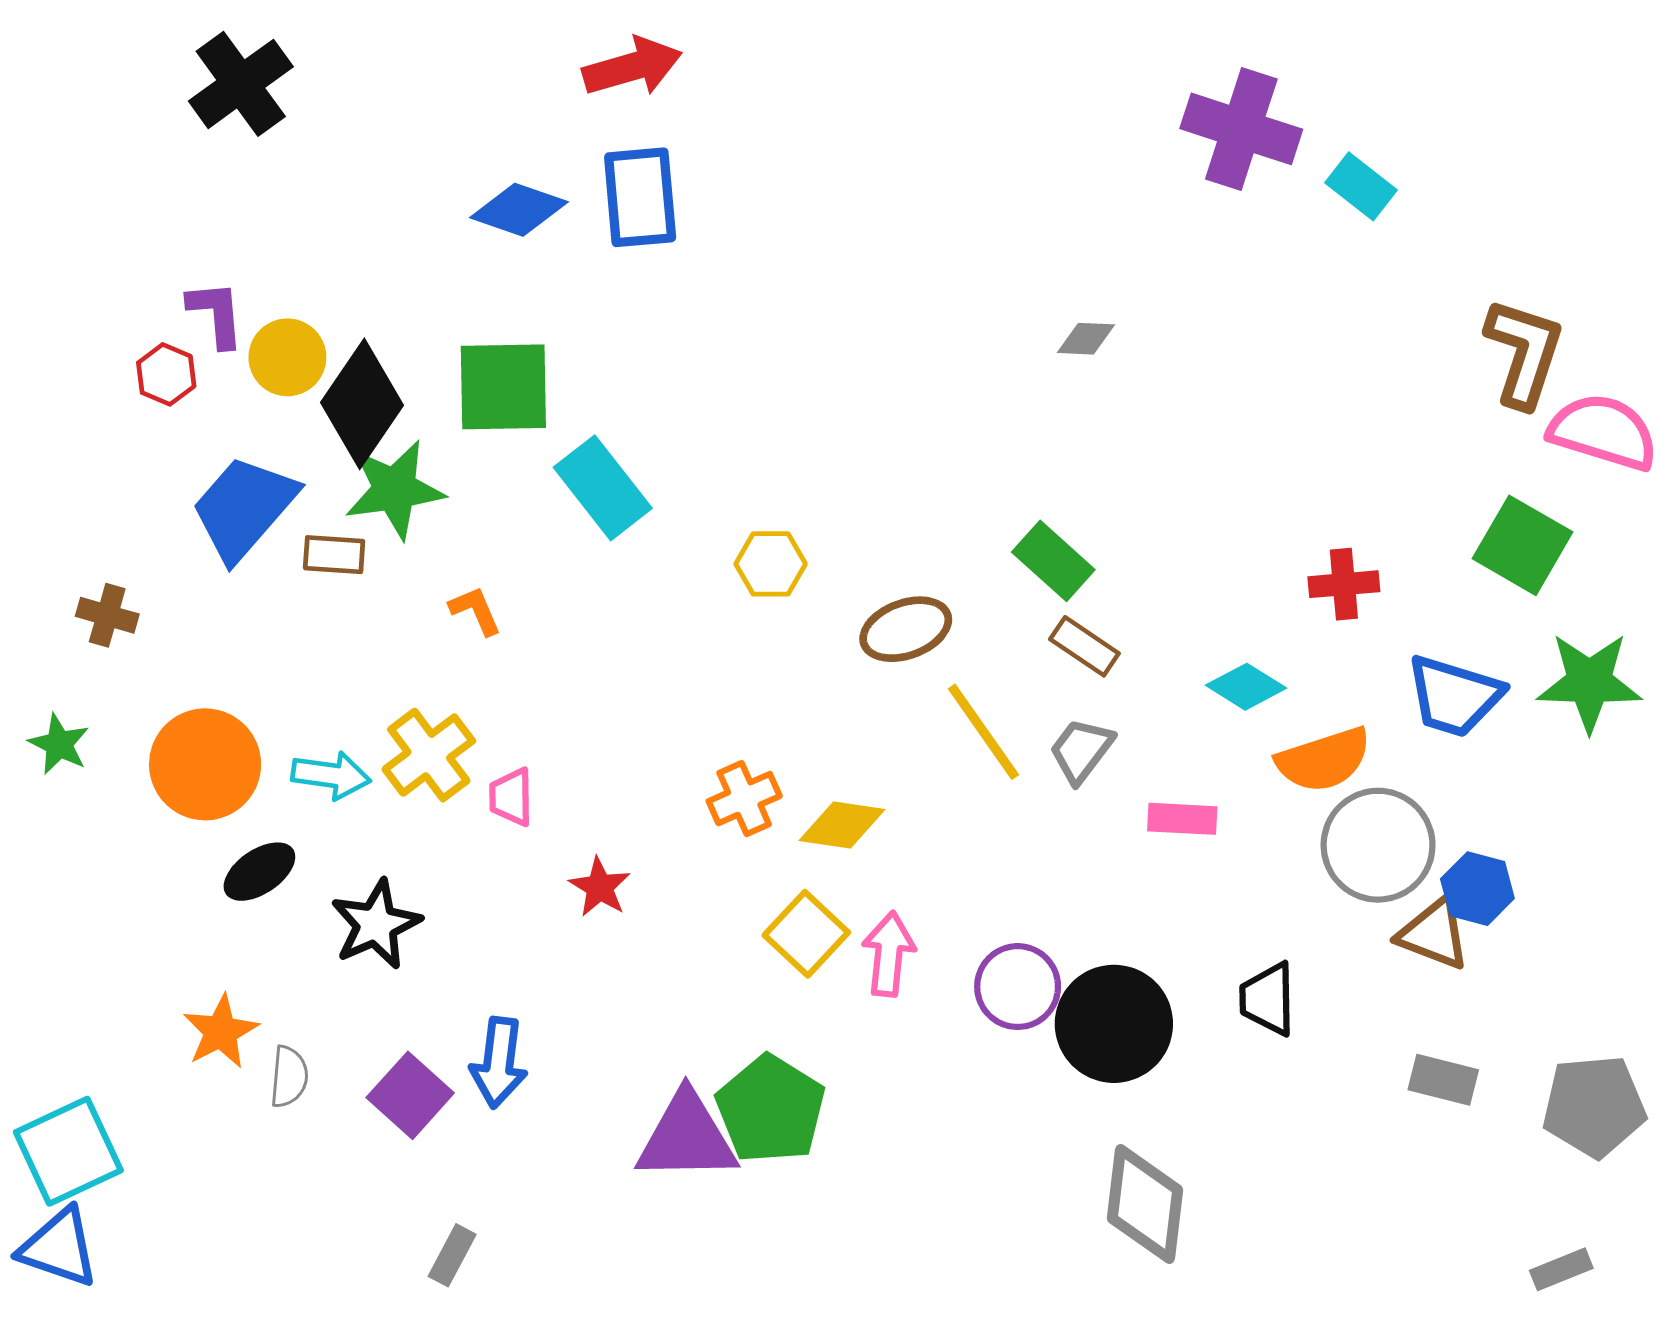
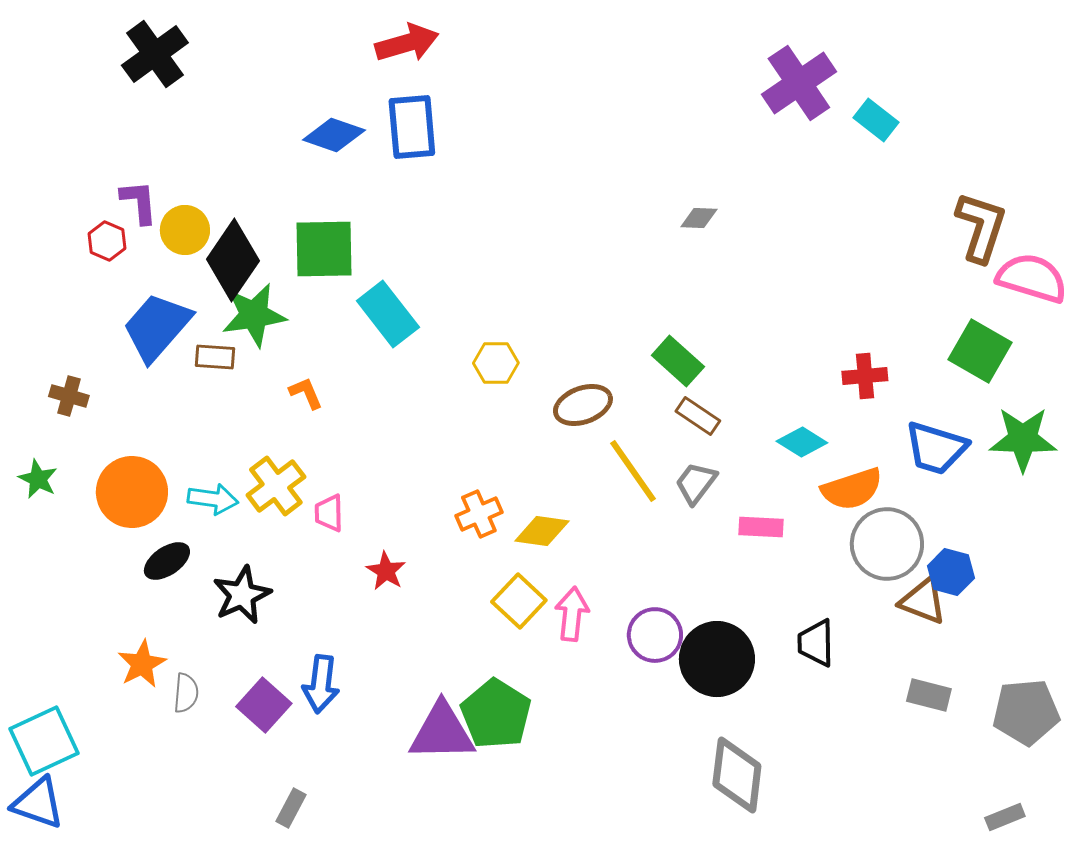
purple cross: (1241, 129) -> (799, 83), turned 38

